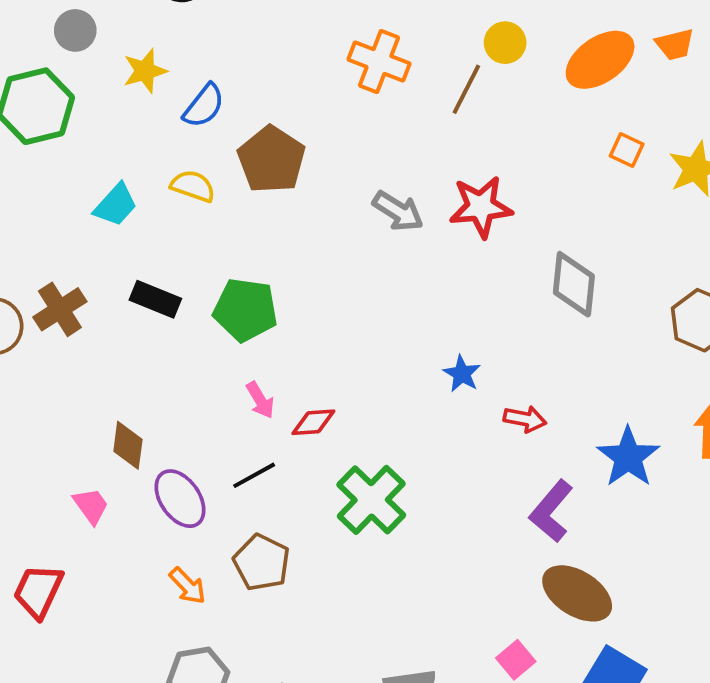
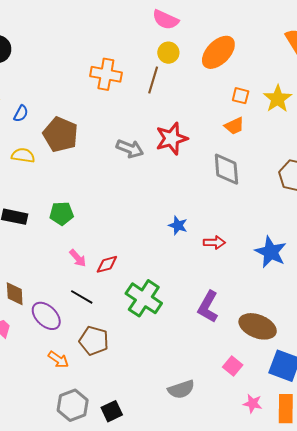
orange trapezoid: (675, 44) -> (234, 126), moved
blue semicircle: (204, 106) -> (21, 113), size x0.7
green pentagon: (245, 310) -> (62, 213), size x0.7
black line: (254, 475) -> (82, 297), turned 70
purple L-shape: (551, 511) -> (208, 307), moved

